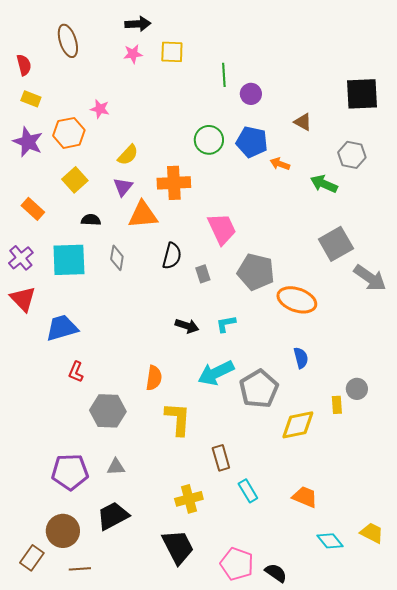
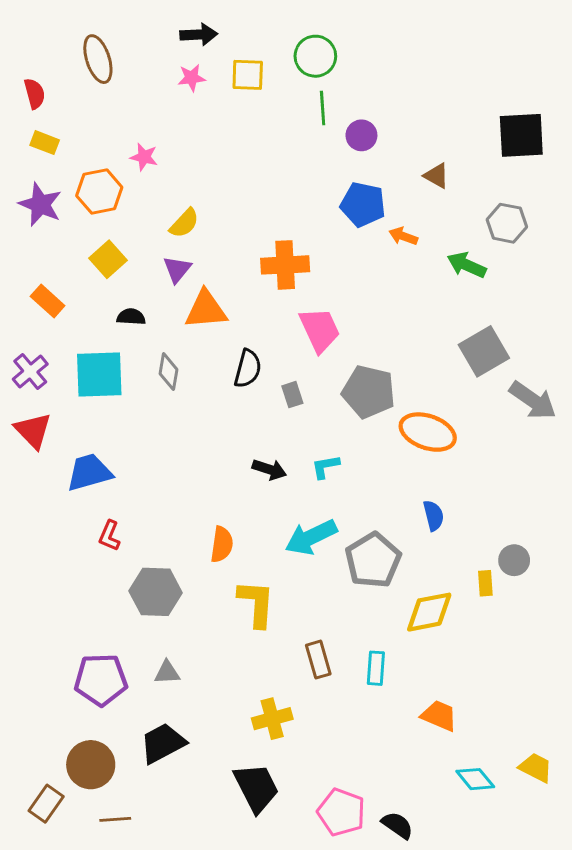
green circle: (209, 140) -> (315, 56), moved
orange cross: (174, 183) -> (285, 265), moved
cyan rectangle: (248, 491) -> (376, 668), moved, turned 35

